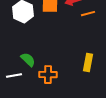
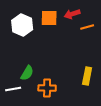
green semicircle: (28, 60) -> (27, 73), turned 77

